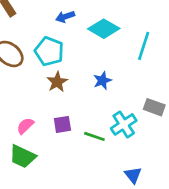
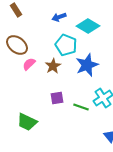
cyan pentagon: (49, 51) -> (66, 45), moved
blue star: (102, 81) -> (87, 65), size x1.6
pink semicircle: (25, 126) -> (29, 64), moved

